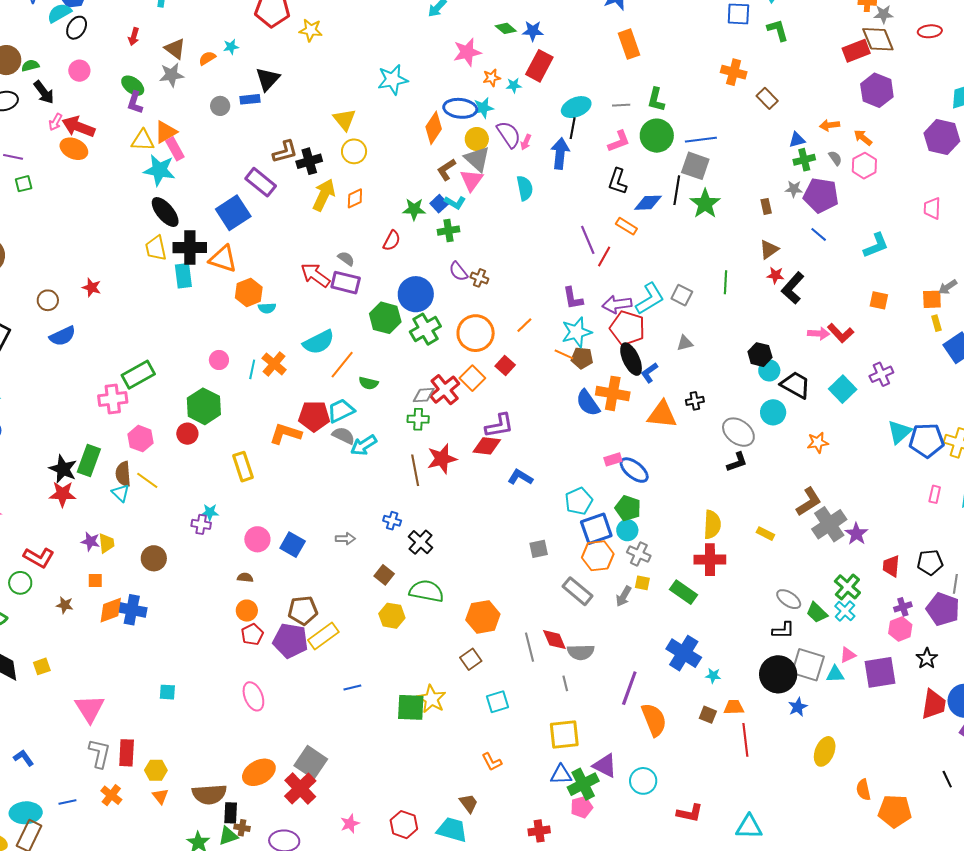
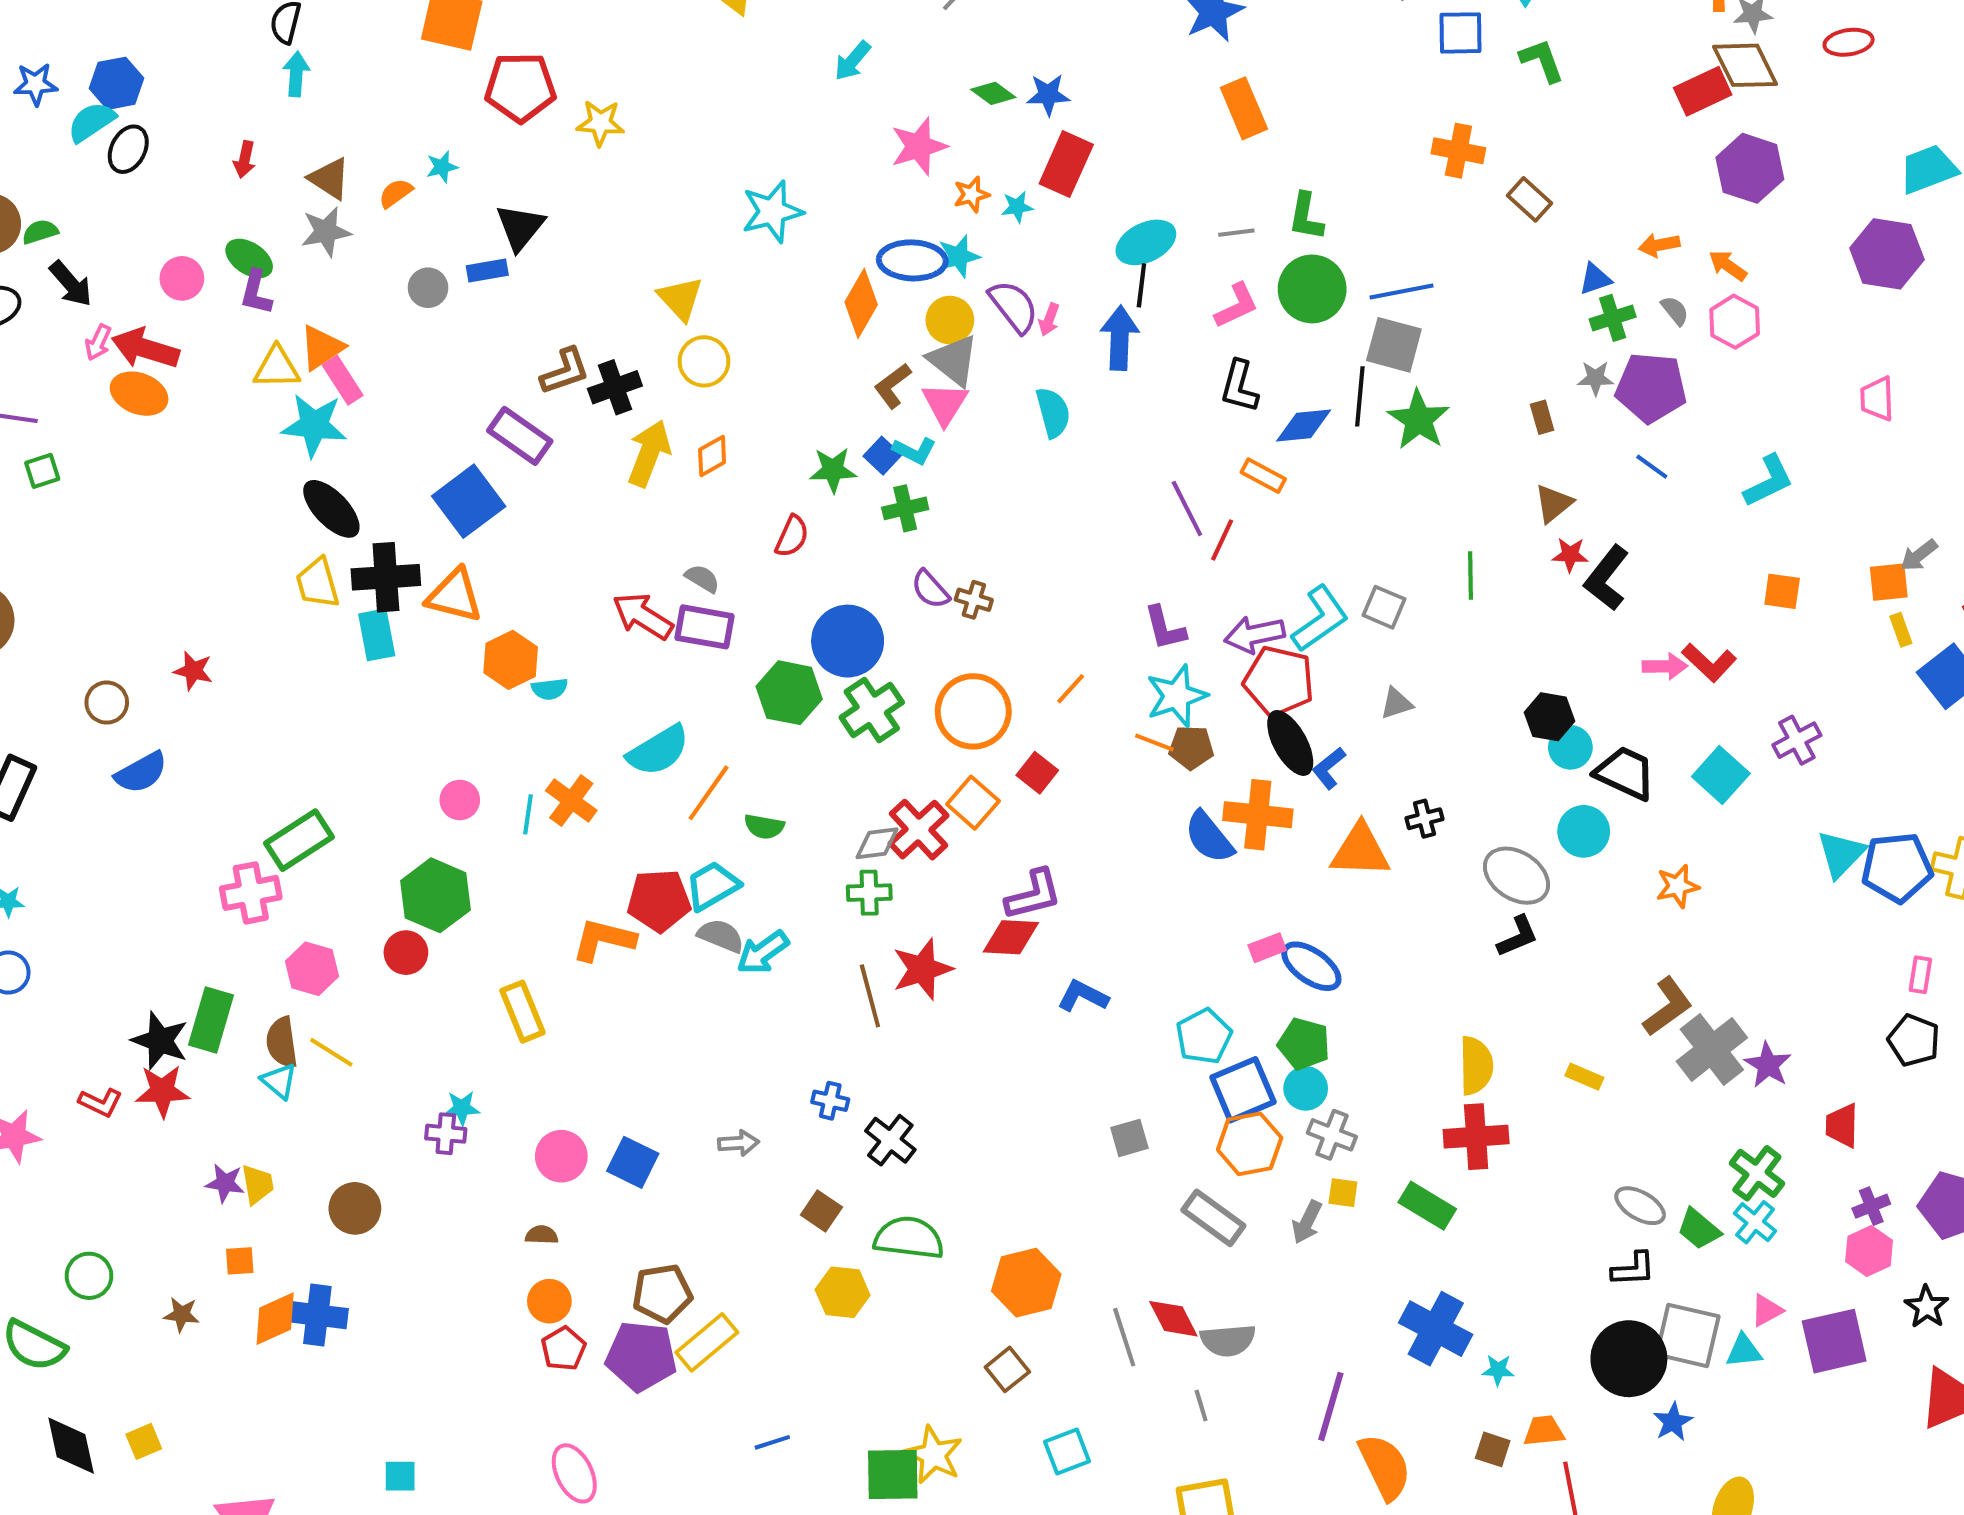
pink circle: (79, 71) -> (182, 278), moved
red L-shape: (39, 557) -> (100, 1102), moved, size x0.7
black pentagon: (930, 562) -> (1914, 1040), moved, turned 30

